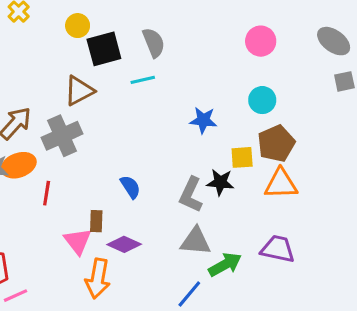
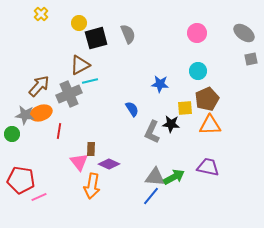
cyan line: (143, 80) -> (90, 81), moved
blue semicircle: (130, 187) -> (132, 109), moved
gray triangle: (196, 241) -> (155, 177), moved

